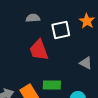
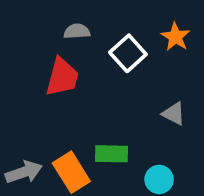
white square: (61, 30) -> (128, 53), turned -30
red trapezoid: (39, 50) -> (62, 77), moved, turned -145

